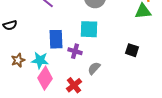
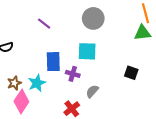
cyan star: (40, 60) -> (37, 83), turned -30
pink diamond: (45, 78) -> (21, 102), moved

